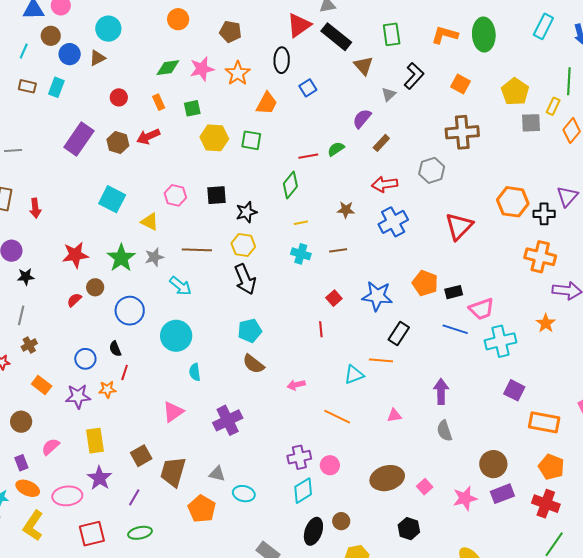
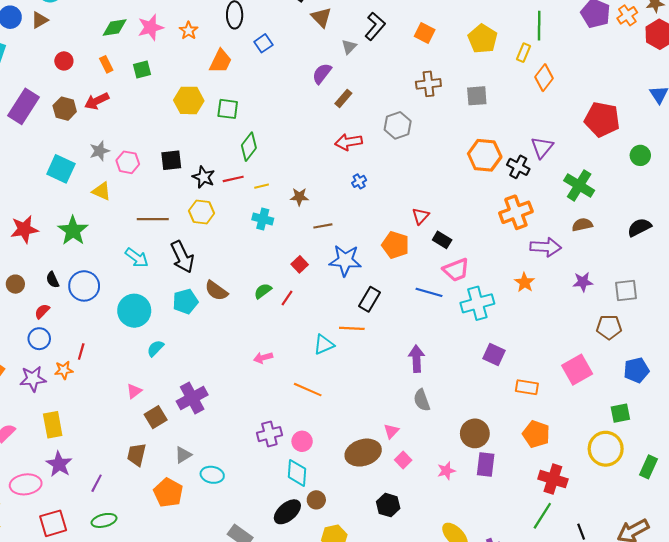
orange star: (238, 73) -> (189, 31), size x0.7
gray square: (531, 123) -> (477, 96), moved
brown cross: (462, 132) -> (428, 84), size x0.7
yellow hexagon: (214, 138) -> (189, 100), moved
green square: (251, 140) -> (228, 109), moved
green semicircle: (336, 149) -> (263, 291), moved
red line: (308, 156) -> (233, 179), moved
brown star: (346, 210) -> (299, 197), moved
black star: (246, 212) -> (204, 177), turned -30
black cross: (544, 214) -> (518, 167), turned 30
blue cross: (393, 222) -> (359, 181), size x0.5
red triangle: (459, 226) -> (421, 216), moved, size x0.6
brown line: (338, 250) -> (323, 226), moved
gray star: (154, 257) -> (100, 151), moved
orange cross: (540, 257) -> (516, 212), turned -32
black arrow: (245, 279) -> (182, 257), moved
brown circle: (95, 287) -> (15, 284), moved
black rectangle: (454, 292) -> (442, 240), moved, turned 48
red semicircle: (74, 300) -> (42, 311), moved
red line: (321, 329) -> (287, 298), turned 42
cyan pentagon: (250, 331) -> (185, 301), moved
black semicircle: (115, 349) -> (53, 280), moved
brown semicircle: (253, 364) -> (216, 291), moved
cyan semicircle: (195, 372) -> (155, 348), turned 54
pink triangle: (173, 412) -> (134, 391), size x0.7
pink triangle: (394, 415) -> (391, 431), moved, turned -35
orange rectangle: (544, 422) -> (527, 387), size x0.7
brown square: (141, 456) -> (156, 417), moved
brown trapezoid: (173, 472) -> (137, 455), size x0.7
gray triangle: (217, 474) -> (183, 455), turned -42
cyan diamond: (303, 491) -> (297, 473), moved, turned -52
purple rectangle: (502, 494) -> (486, 464), turned -60
pink star: (465, 498) -> (446, 471), size x0.7
red cross: (546, 504) -> (553, 479), moved
black ellipse: (313, 531) -> (287, 512), turned 32

